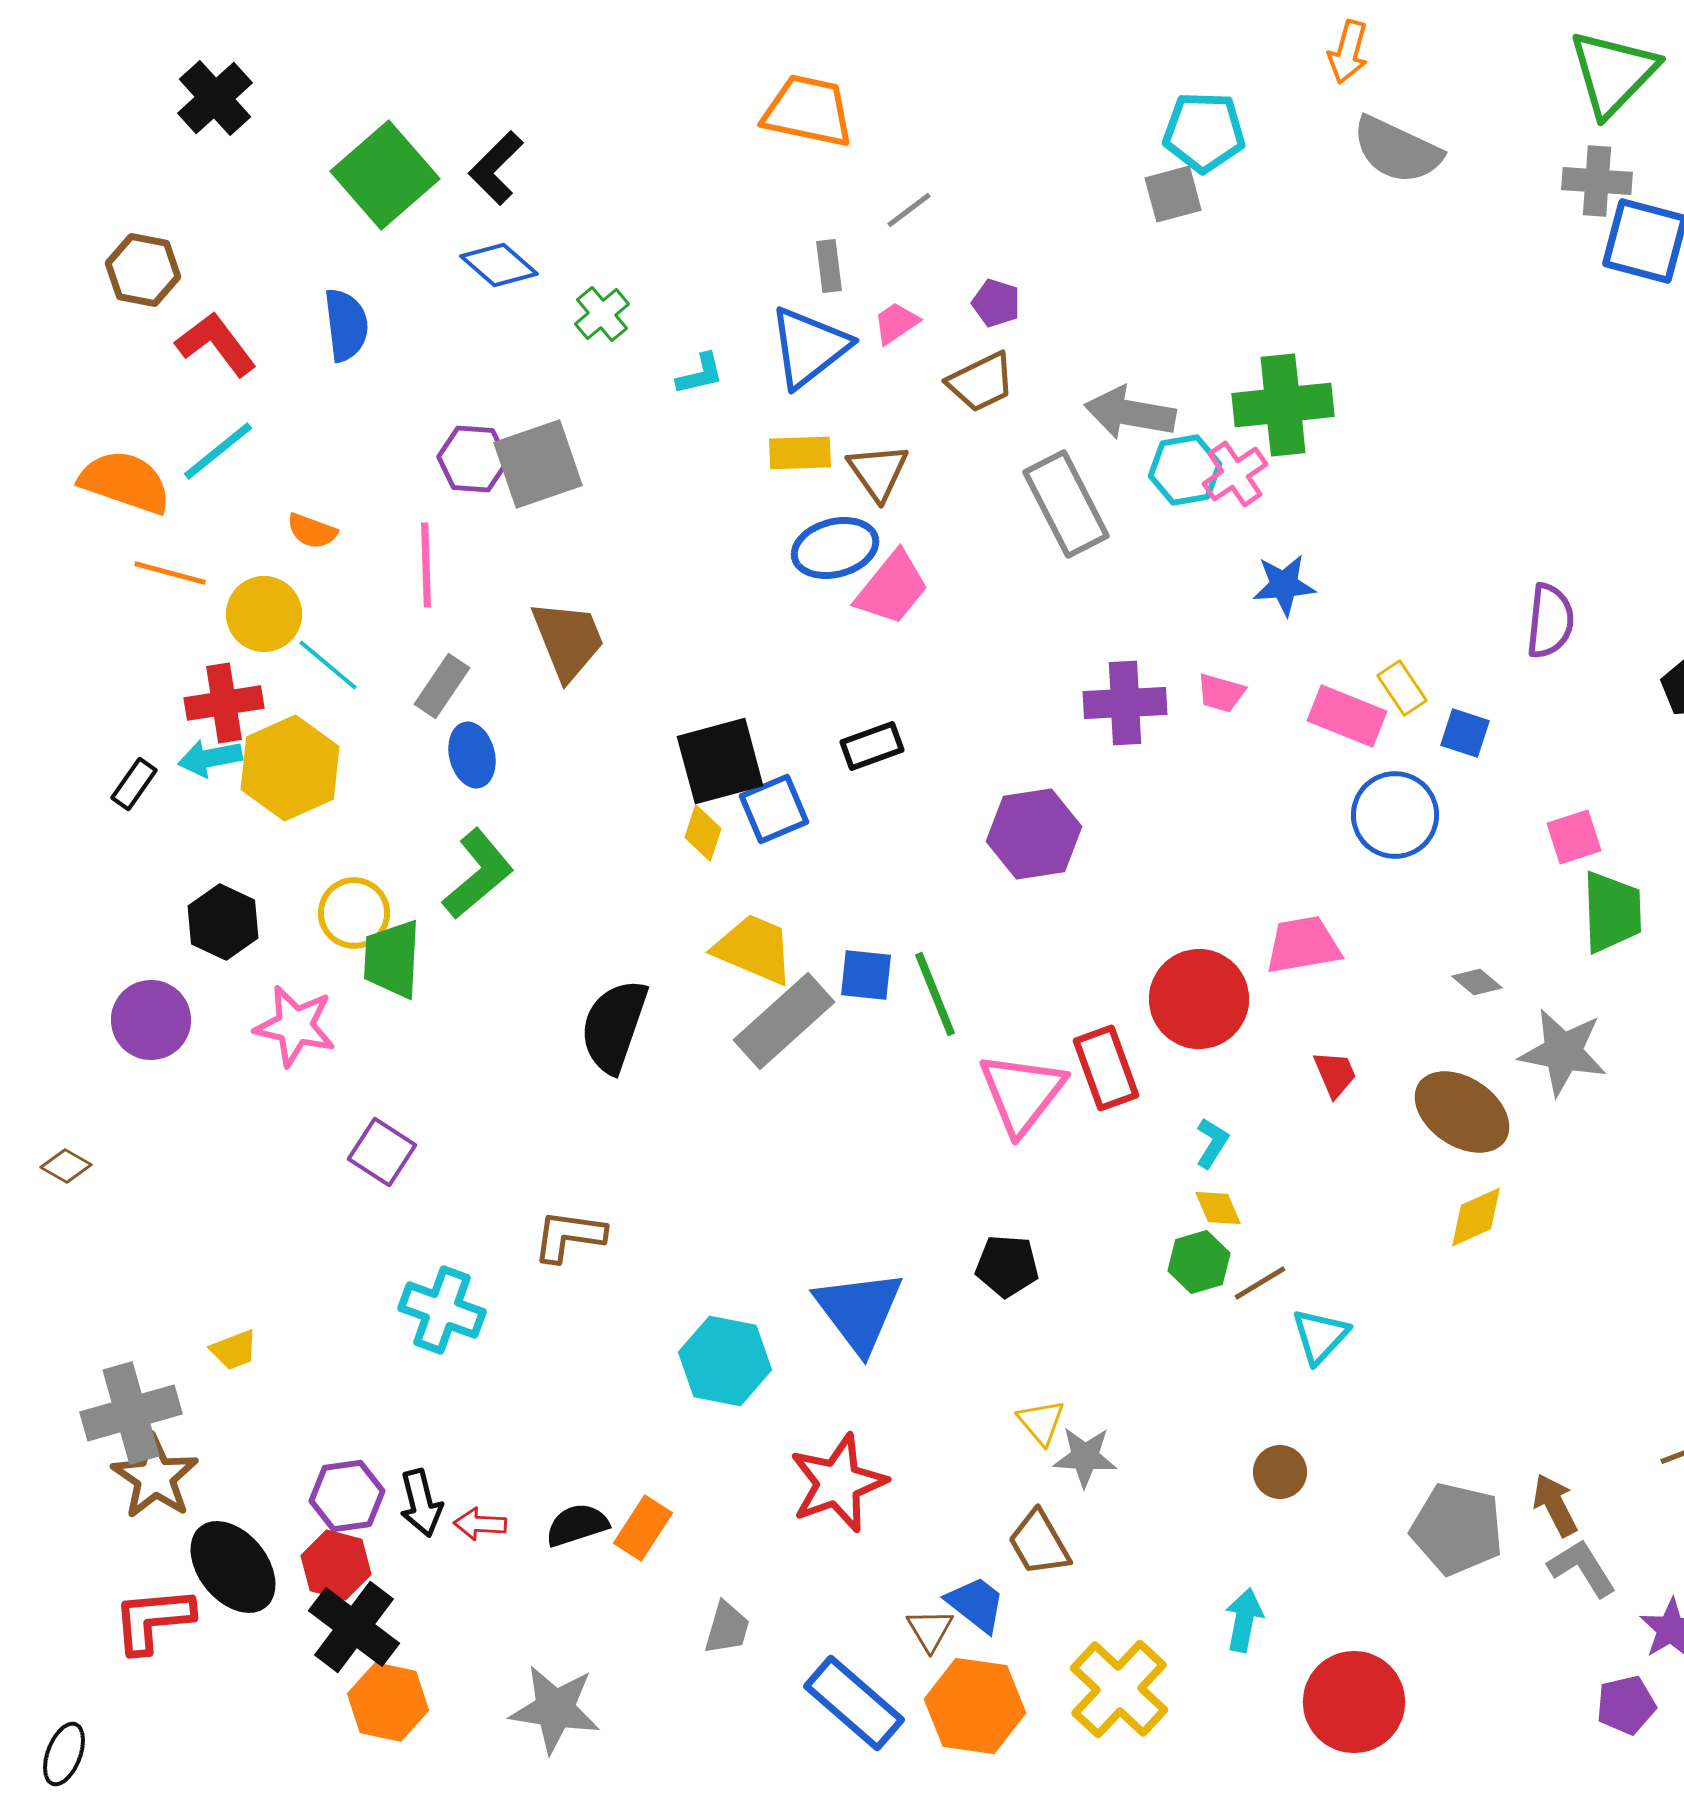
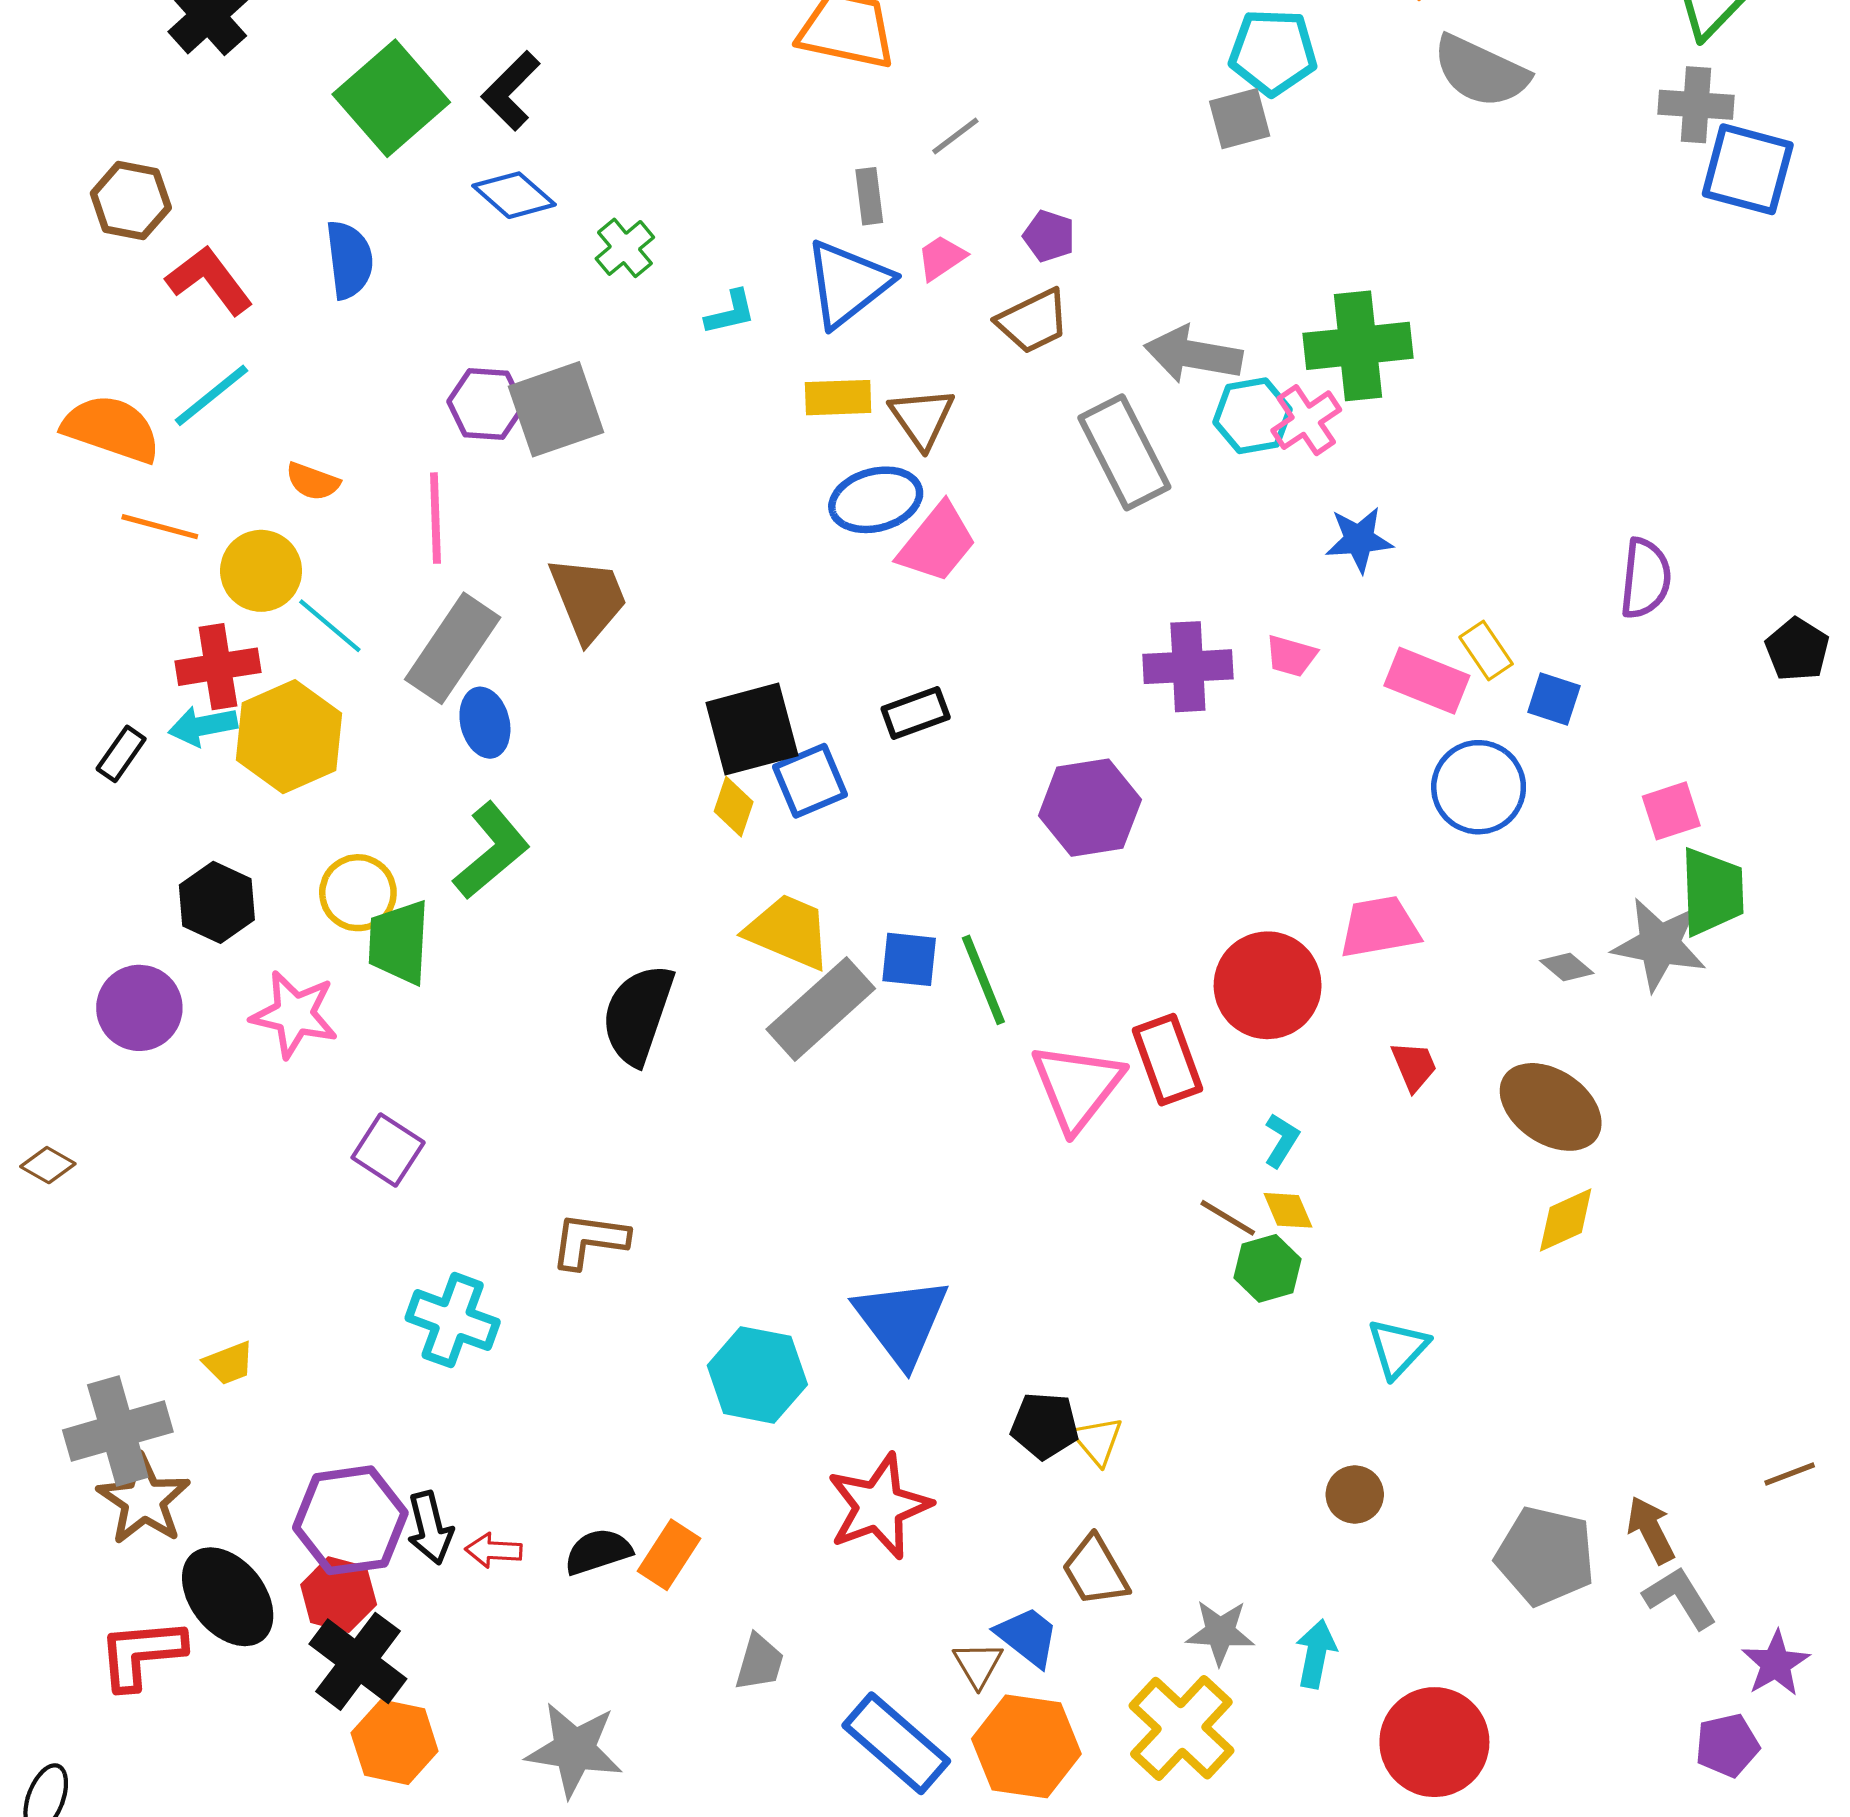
gray rectangle: (442, 686) -> (453, 648), size x1.6
gray star: (1563, 1052) -> (1659, 944), moved
black pentagon: (1007, 1266) -> (1045, 1426), moved
brown line: (1260, 1283) -> (1228, 1218), moved, turned 62
gray star: (1085, 1457) -> (1220, 1632), moved
purple hexagon: (347, 1496) -> (350, 1520), size x1.4

